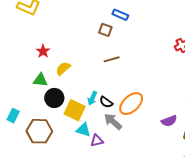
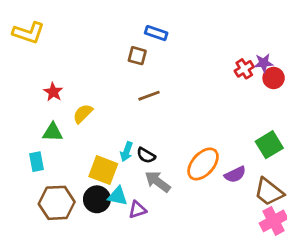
black circle: (54, 98) -> (97, 199), moved
orange ellipse: (131, 104) -> (203, 164), moved
cyan rectangle: (13, 116) -> (37, 162), moved, turned -32

